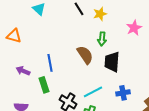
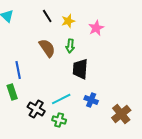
pink star: (134, 28) -> (96, 28), moved
brown semicircle: (85, 55) -> (47, 48), moved
blue cross: (123, 93) -> (91, 100), turned 32

